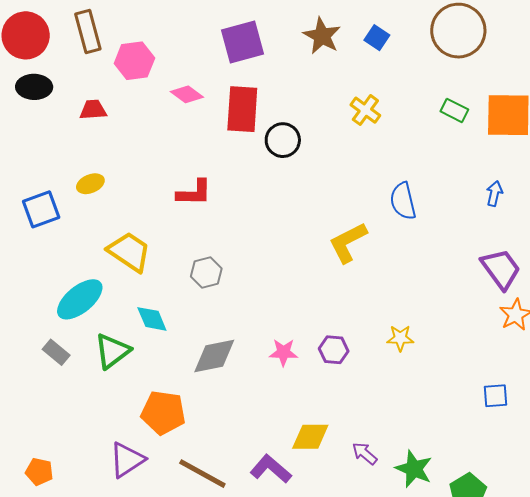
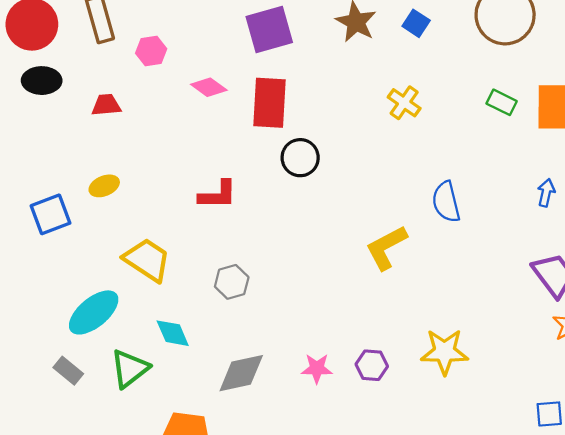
pink hexagon: (134, 61) -> (151, 51), size x0.7
black circle: (283, 140) -> (300, 158), moved
yellow star: (400, 338) -> (444, 352), size x1.6

